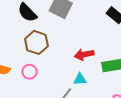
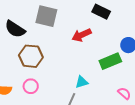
red arrow: (84, 55) -> (82, 35), moved

